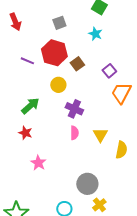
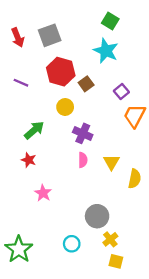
gray square: (59, 23) -> (50, 35), moved, size x1.5
cyan star: (95, 34) -> (106, 51), size x1.6
purple line: (27, 61) -> (21, 83), moved

